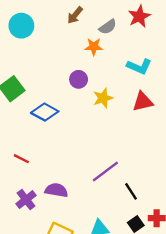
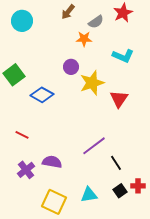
yellow star: (103, 98) -> (92, 83), size x1.4
red triangle: (143, 102) -> (119, 99), moved, turned -42

